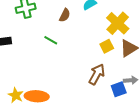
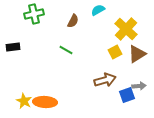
green line: (51, 40) -> (66, 50), moved
brown arrow: (97, 74) -> (105, 80), turned 45

